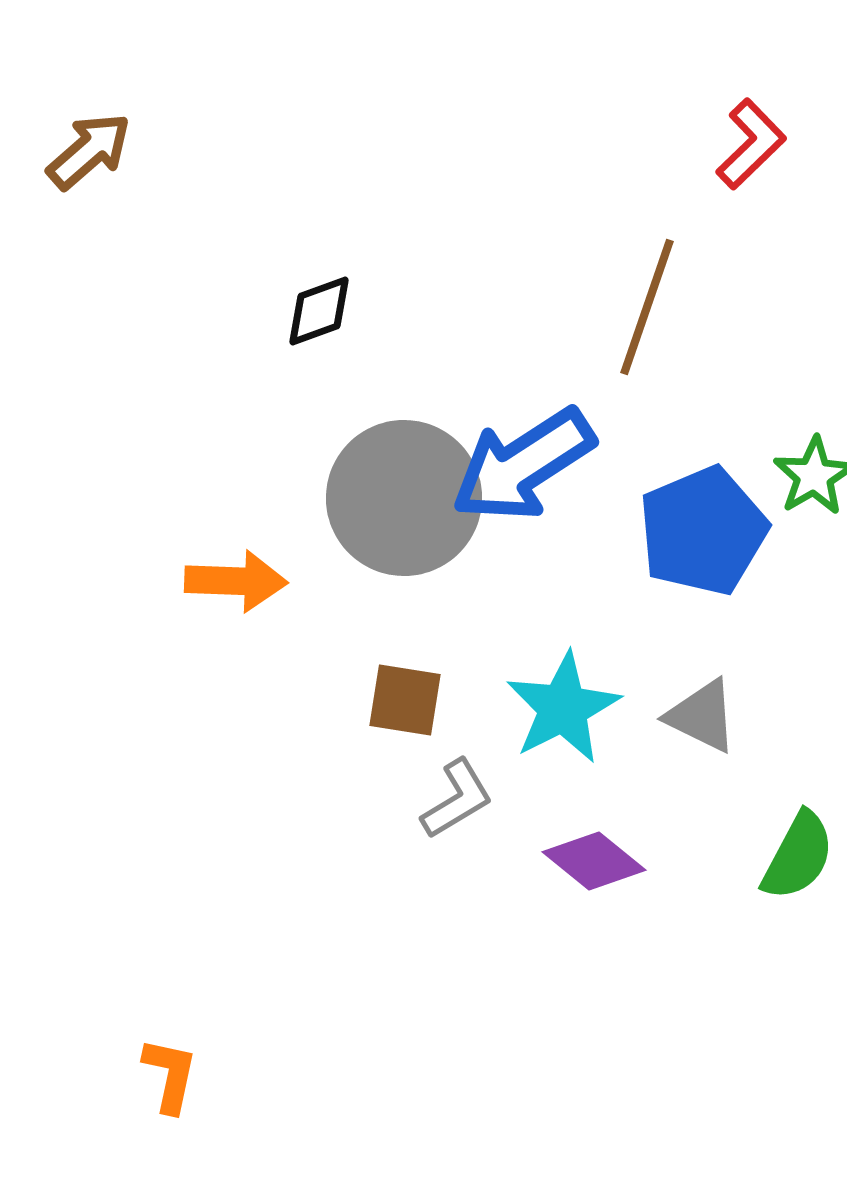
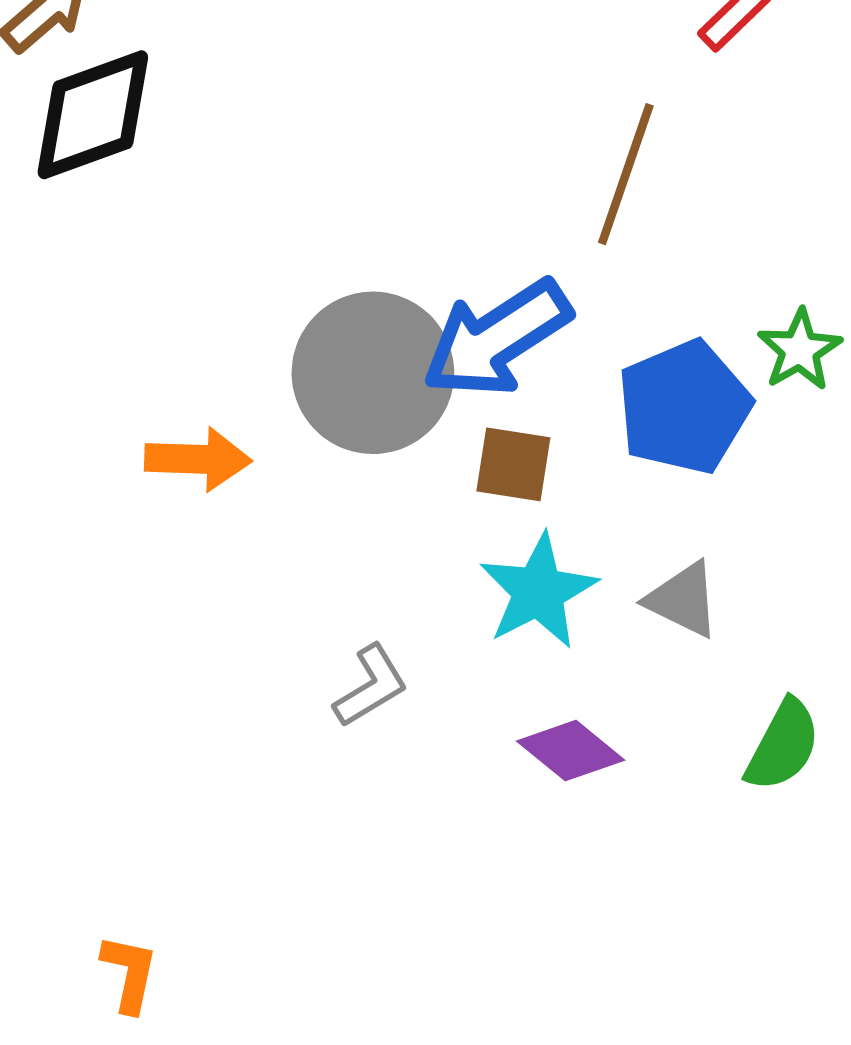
black diamond: (319, 311) -> (93, 115), moved, size x1.8
brown square: (405, 700) -> (513, 464), moved
gray L-shape: (457, 799) -> (371, 686), moved

